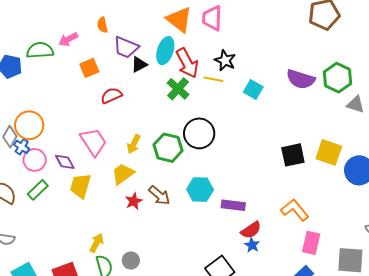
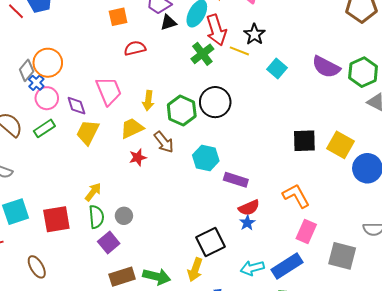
yellow arrow: (134, 144) -> (148, 101), turned -30
brown arrow: (159, 195) -> (164, 142), moved

